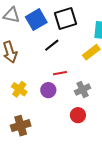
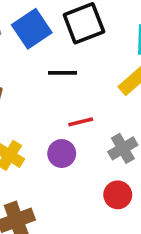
black line: (52, 45) -> (63, 73), turned 42

